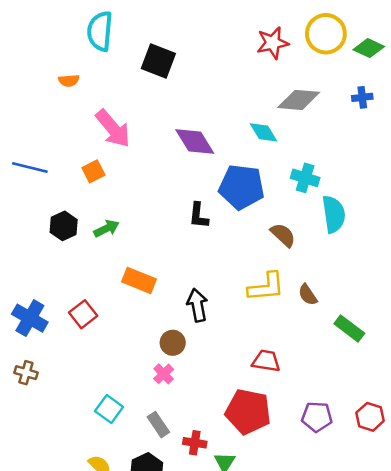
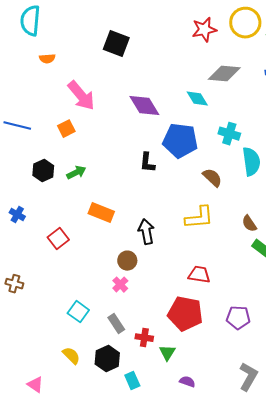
cyan semicircle: (100, 31) -> (30, 21), moved
brown semicircle: (308, 295) -> (249, 224), moved
blue cross: (30, 318) -> (17, 215), moved, size x0.6

